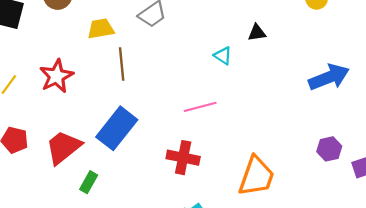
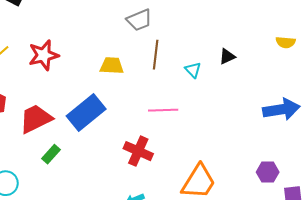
yellow trapezoid: (101, 29) -> (112, 66), moved
black triangle: (257, 33) -> (227, 56), turned -30
brown line: (122, 64) -> (156, 55), moved

